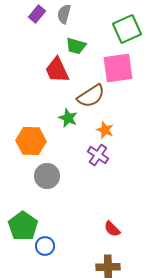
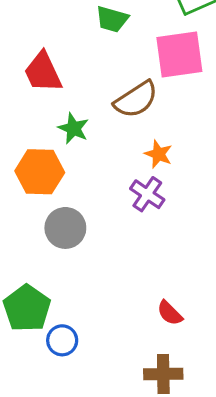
red trapezoid: (57, 70) -> (43, 72), moved
green star: (68, 118) -> (73, 128), moved

